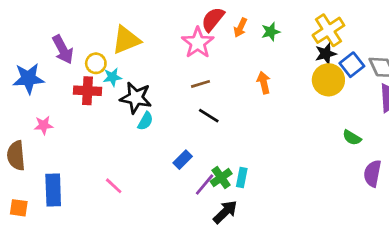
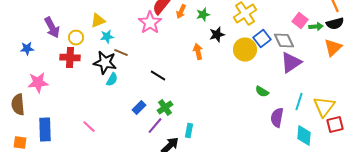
yellow triangle: (126, 40) -> (98, 21), size x0.7
black star: (326, 54) -> (217, 35), moved
cyan star: (112, 77) -> (107, 37), moved
blue star: (28, 78) -> (27, 49), size x0.6
brown line: (200, 84) -> (121, 53), moved, turned 40
pink star: (44, 125) -> (38, 83), size x1.5
green cross: (221, 178) -> (165, 108), moved
cyan rectangle: (242, 178) -> (189, 131), moved

